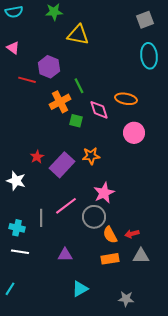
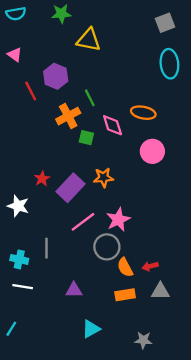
red line: (27, 80) -> (31, 91), turned 48
pink line: (66, 206) -> (83, 222), moved

